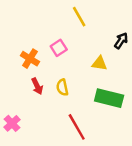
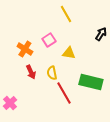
yellow triangle: (99, 63) -> (69, 53), moved
red line: (77, 127) -> (64, 93), moved

